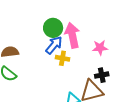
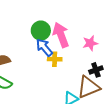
blue arrow: (54, 45) -> (44, 47), turned -72

